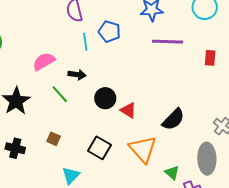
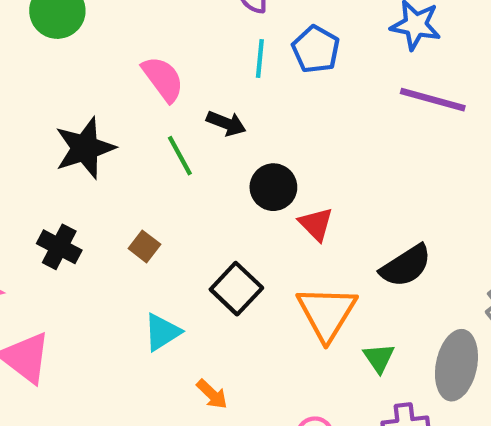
pink semicircle: (44, 61) -> (163, 79), turned 70
green triangle: (172, 173) -> (379, 358), moved

